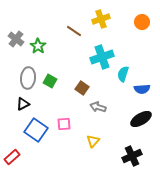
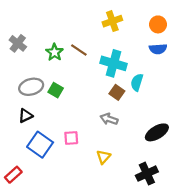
brown line: (74, 31) -> (79, 50), moved
green star: (38, 46) -> (55, 52), moved
cyan cross: (102, 57) -> (113, 63), turned 35
gray ellipse: (28, 78) -> (31, 87), turned 70
brown square: (82, 88) -> (117, 92), moved
blue semicircle: (142, 89) -> (158, 49), moved

